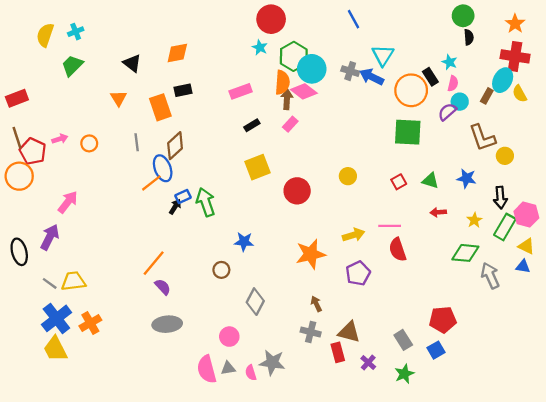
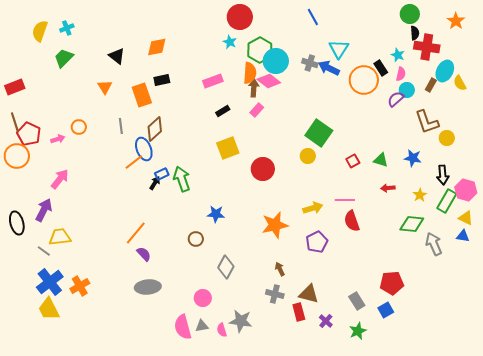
red cross: (515, 56) -> (427, 47), moved
green square: (408, 132) -> (319, 133), moved, turned 32
pink arrow: (60, 139) -> (58, 139), moved
yellow trapezoid: (73, 281) -> (60, 237), moved

